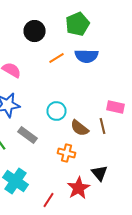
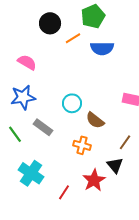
orange line: (56, 58) -> (73, 38), moved
brown line: (102, 126) -> (125, 142), moved, turned 49

